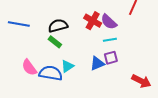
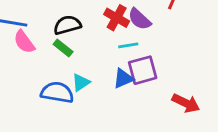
cyan line: (110, 40) -> (128, 45), moved
purple square: (111, 58) -> (143, 70), size x1.5
pink semicircle: (29, 67) -> (24, 42), moved

